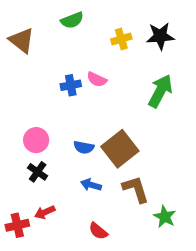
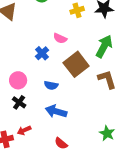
blue cross: (71, 85) -> (42, 53), moved, turned -32
brown square: (120, 149) -> (76, 64), moved
blue arrow: (91, 185) -> (56, 111), size x1.5
brown L-shape: (136, 189) -> (107, 79), moved

